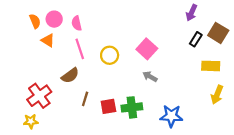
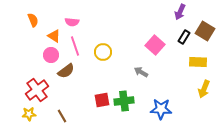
pink circle: (54, 19) -> (51, 55), moved
pink semicircle: (77, 23) -> (72, 22), turned -72
orange triangle: (48, 40) -> (54, 36), moved
pink square: (147, 49) -> (155, 45), moved
brown line: (85, 99) -> (62, 116), moved, turned -48

